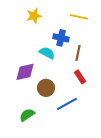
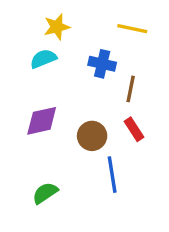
cyan semicircle: (47, 53) -> (43, 59), moved, turned -49
brown circle: (46, 88) -> (92, 136), moved
blue line: (67, 104) -> (112, 175), turned -70

